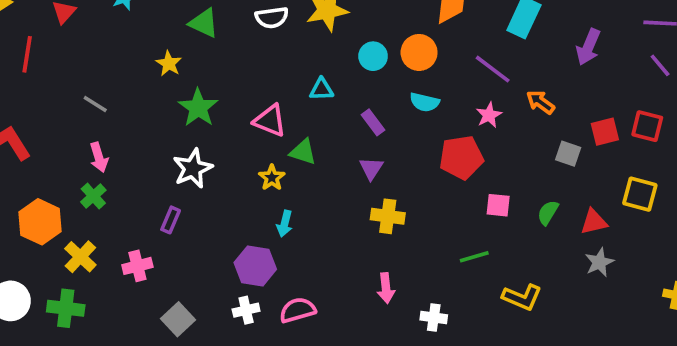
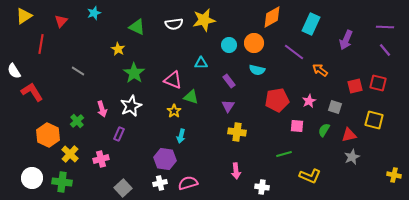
pink star: (489, 115) -> (309, 101), moved
gray square: (568, 154) -> (335, 107), moved
pink arrow: (99, 157) -> (102, 109), moved

